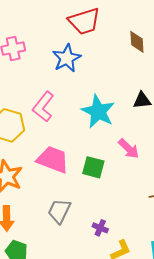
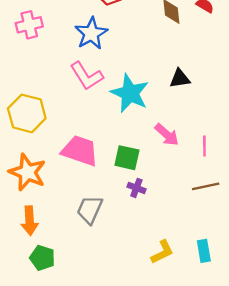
pink L-shape: (43, 107) -> (87, 76), moved, turned -68
purple cross: (100, 228) -> (136, 188), moved

